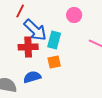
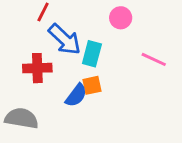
red cross: (28, 47) -> (37, 68), moved
blue semicircle: (32, 77) -> (76, 95), moved, turned 144

